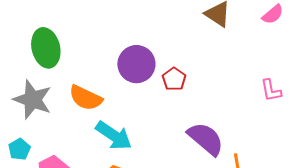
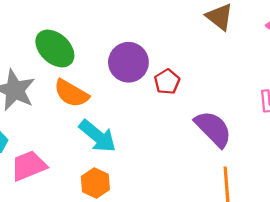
green ellipse: (46, 48) -> (55, 48), moved, turned -39
purple semicircle: (206, 139) -> (213, 129), moved

